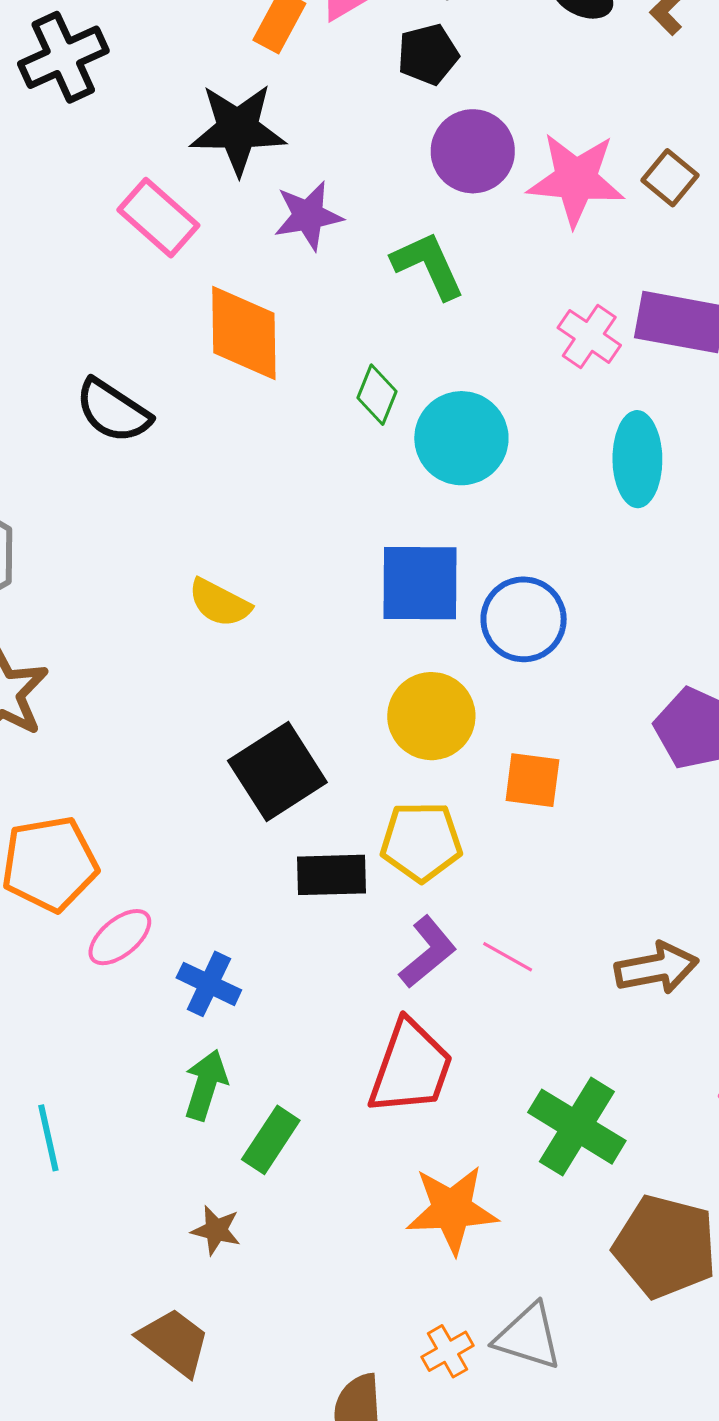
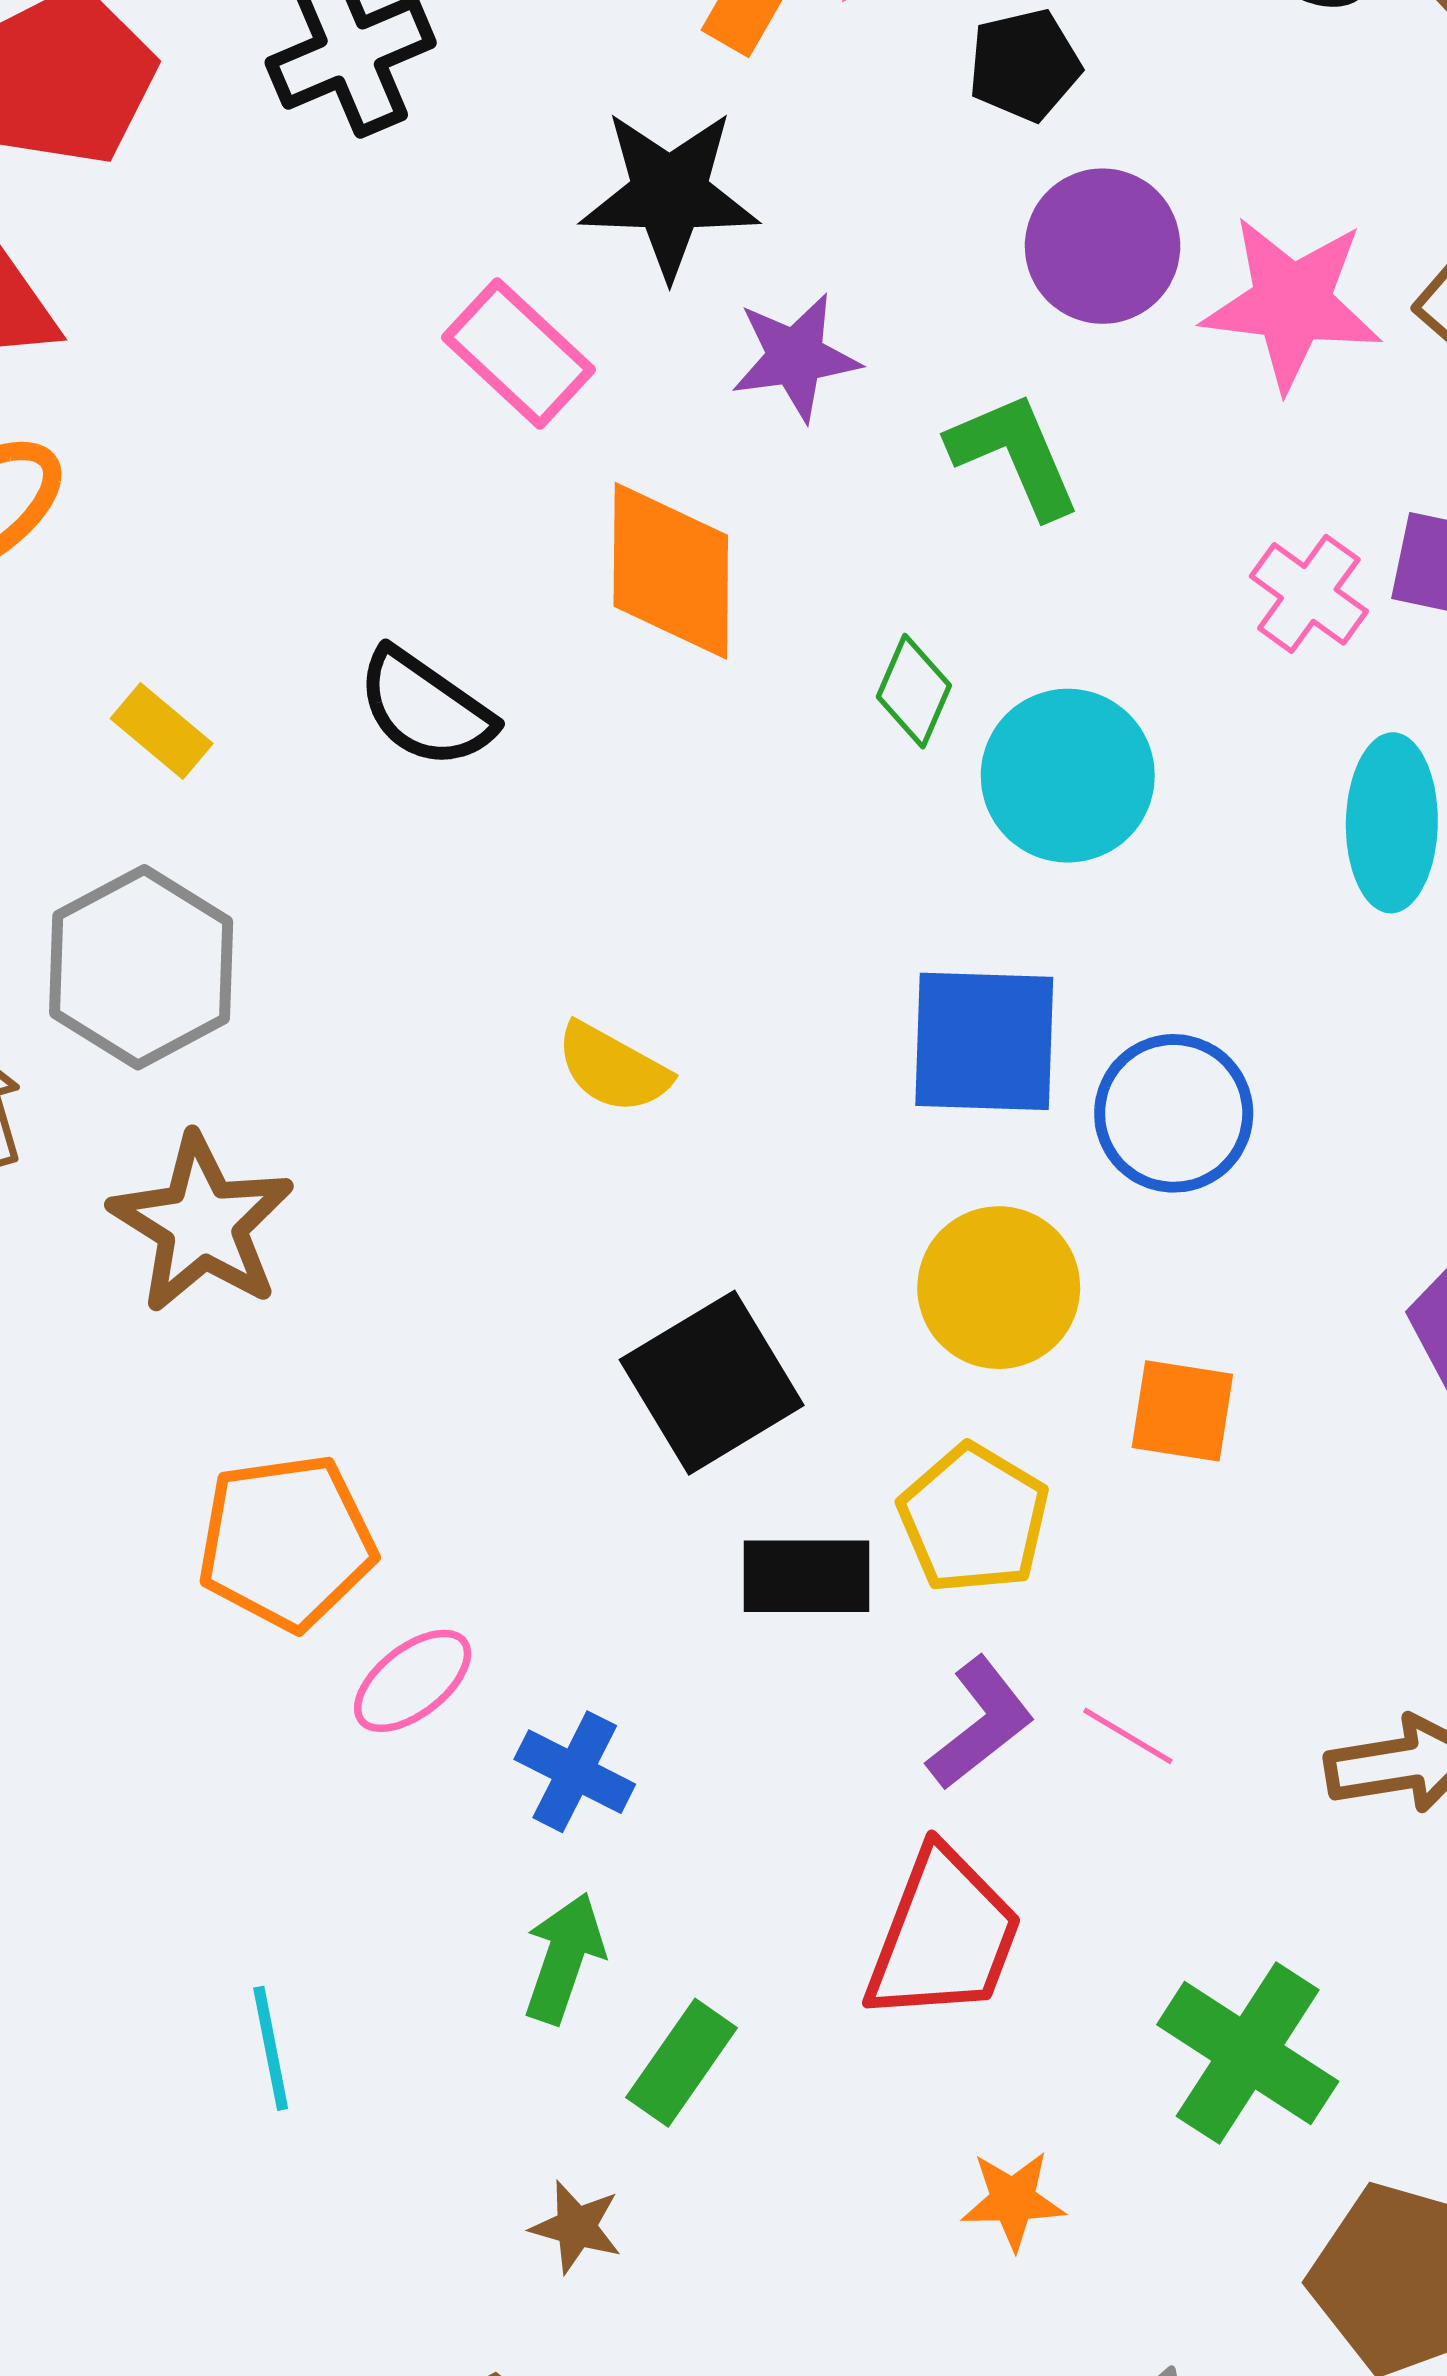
yellow pentagon: (421, 842) -> (974, 1519), turned 30
orange star: (452, 1210) -> (1013, 2200), size x0.6

